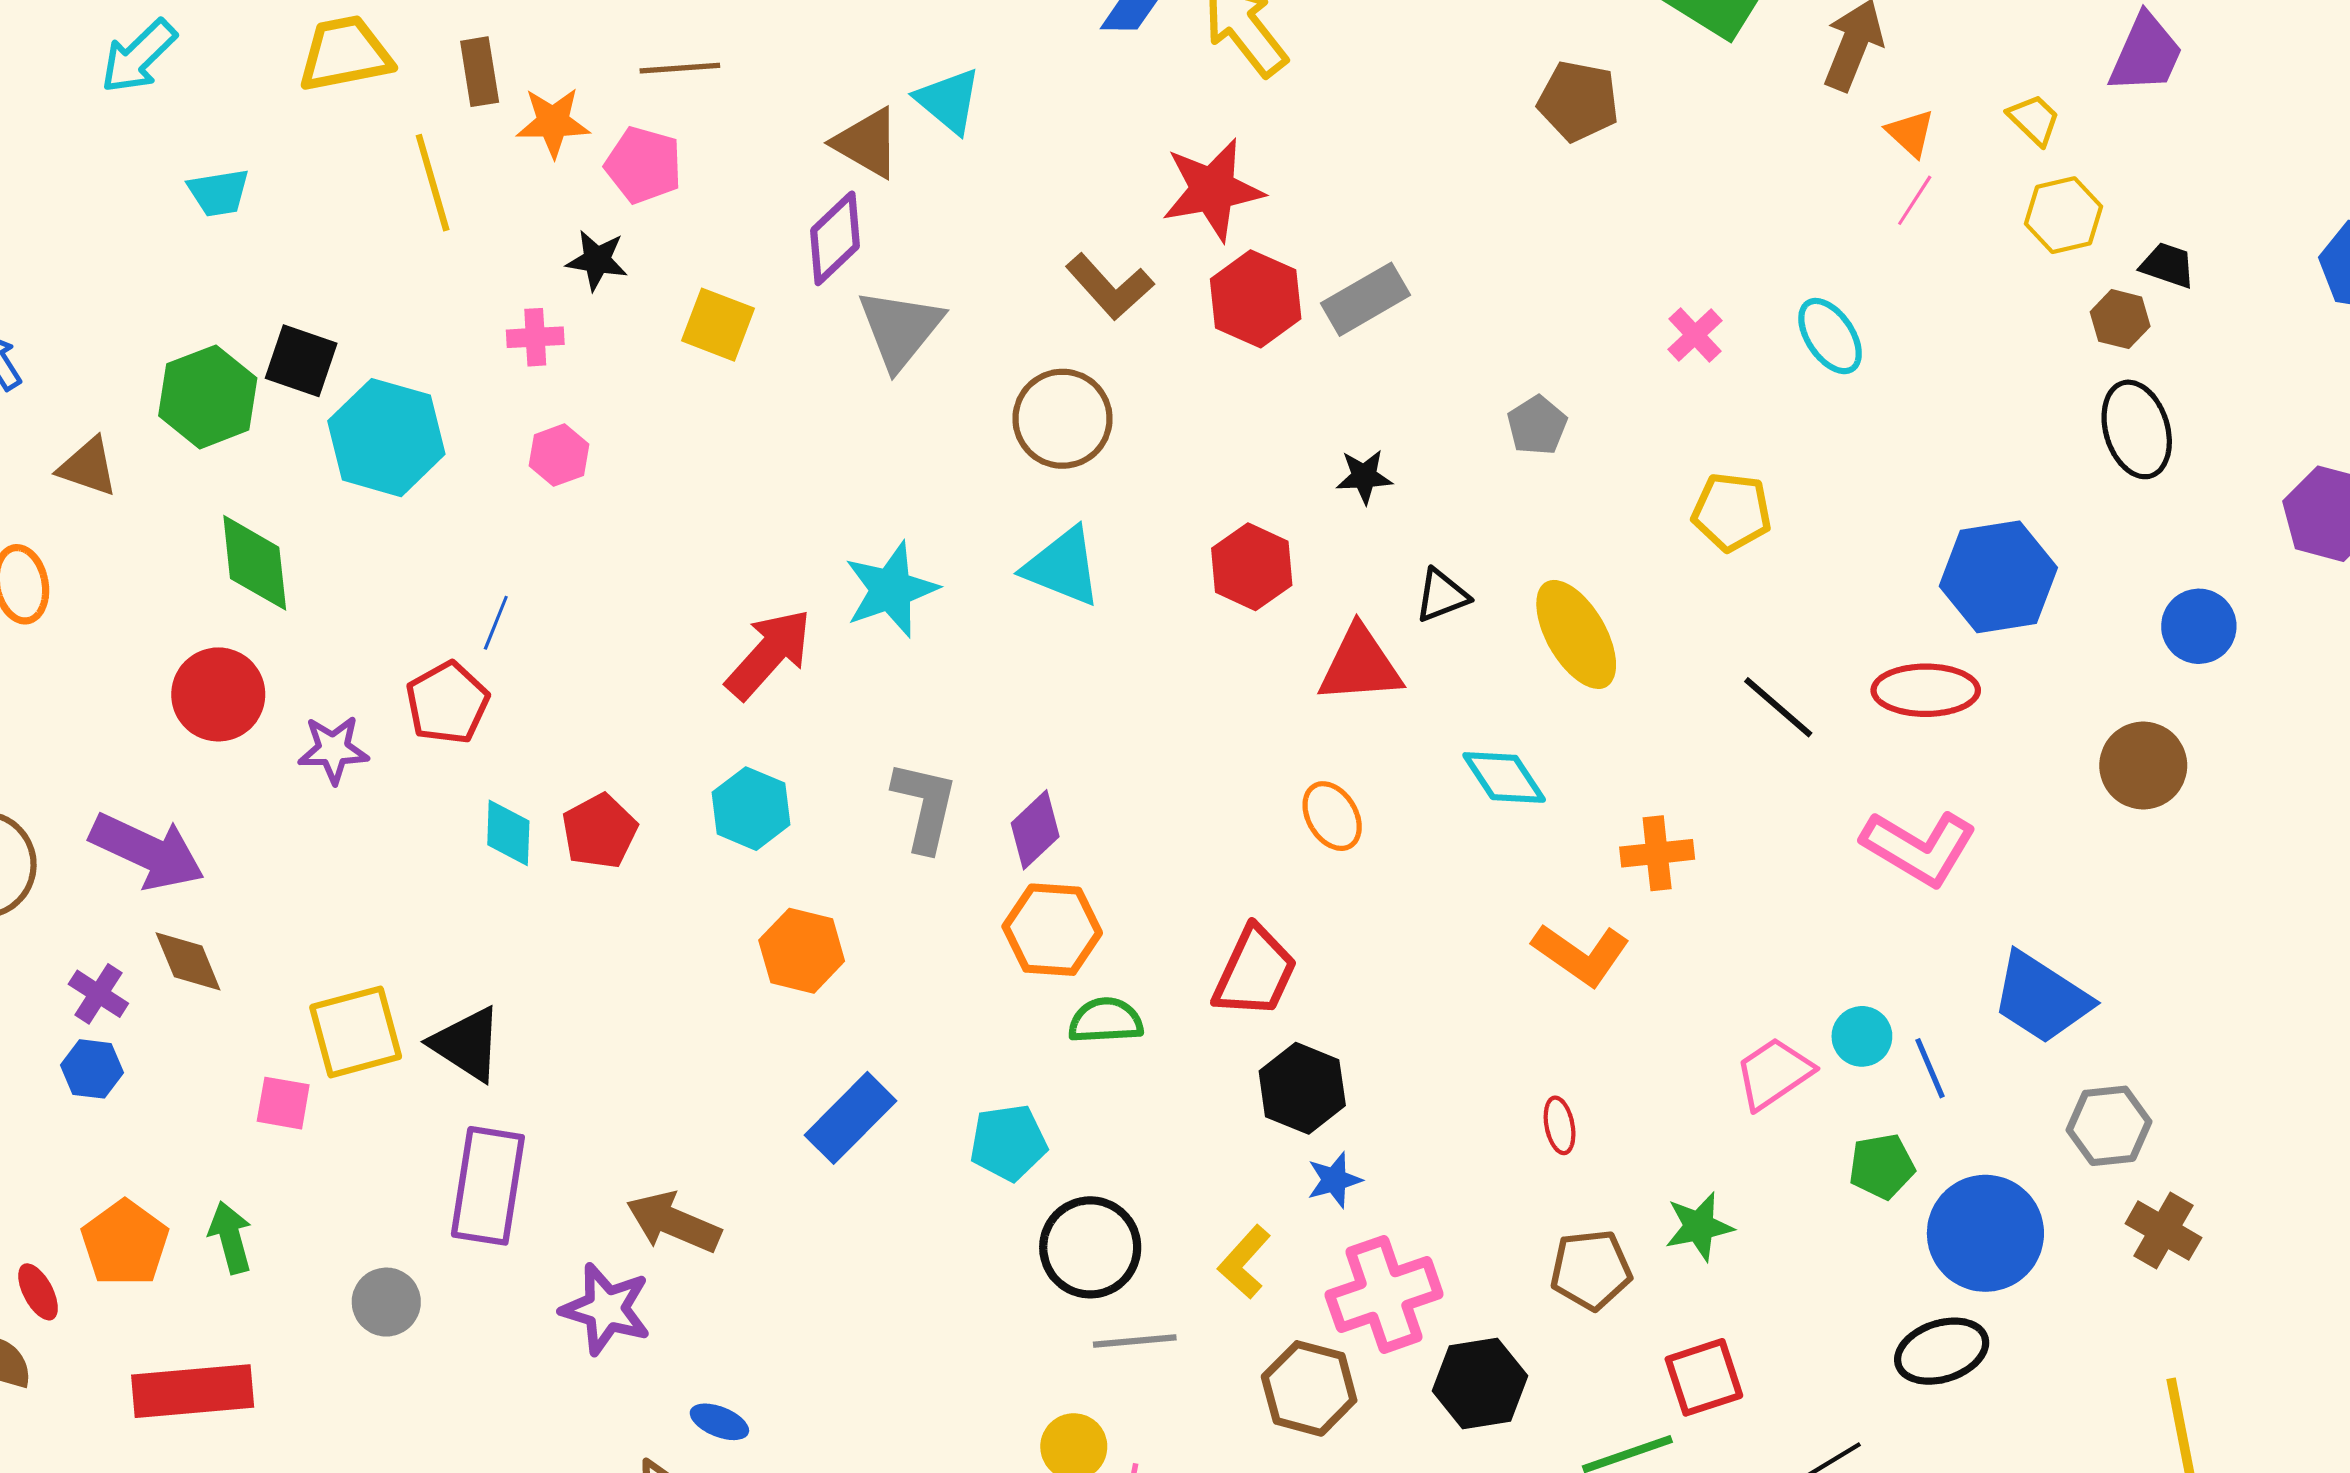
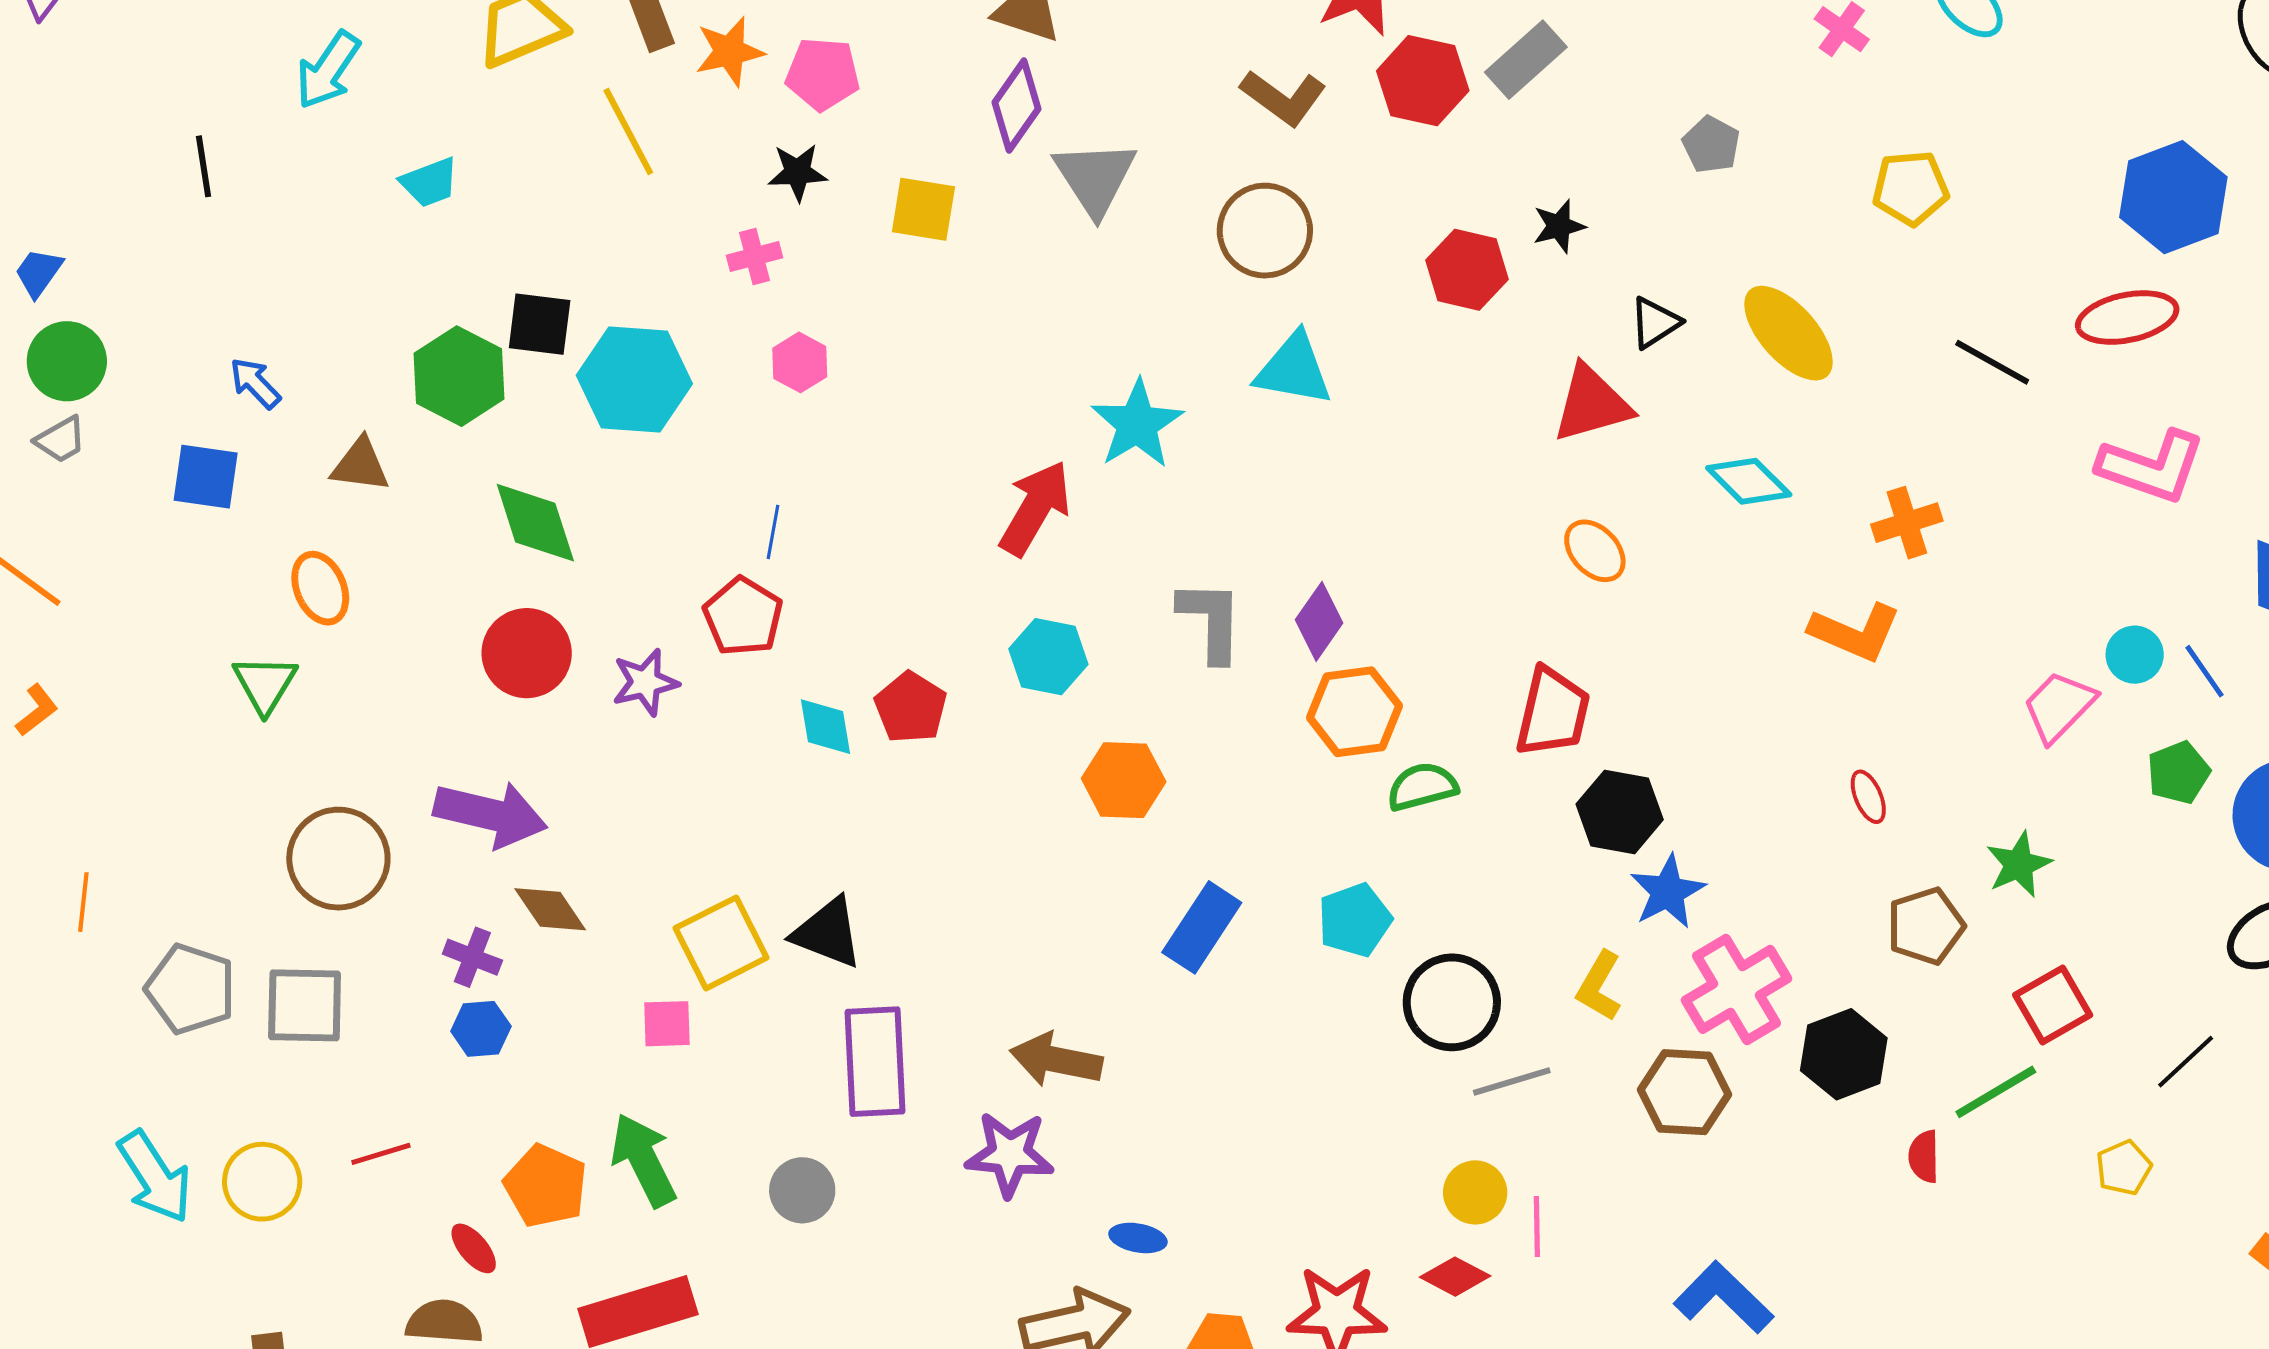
red hexagon: (1252, 567) -> (1467, 270), moved
blue star: (1334, 1180) -> (1668, 892), size x1.4
green arrow: (230, 1237) -> (644, 1160), size x1.4

